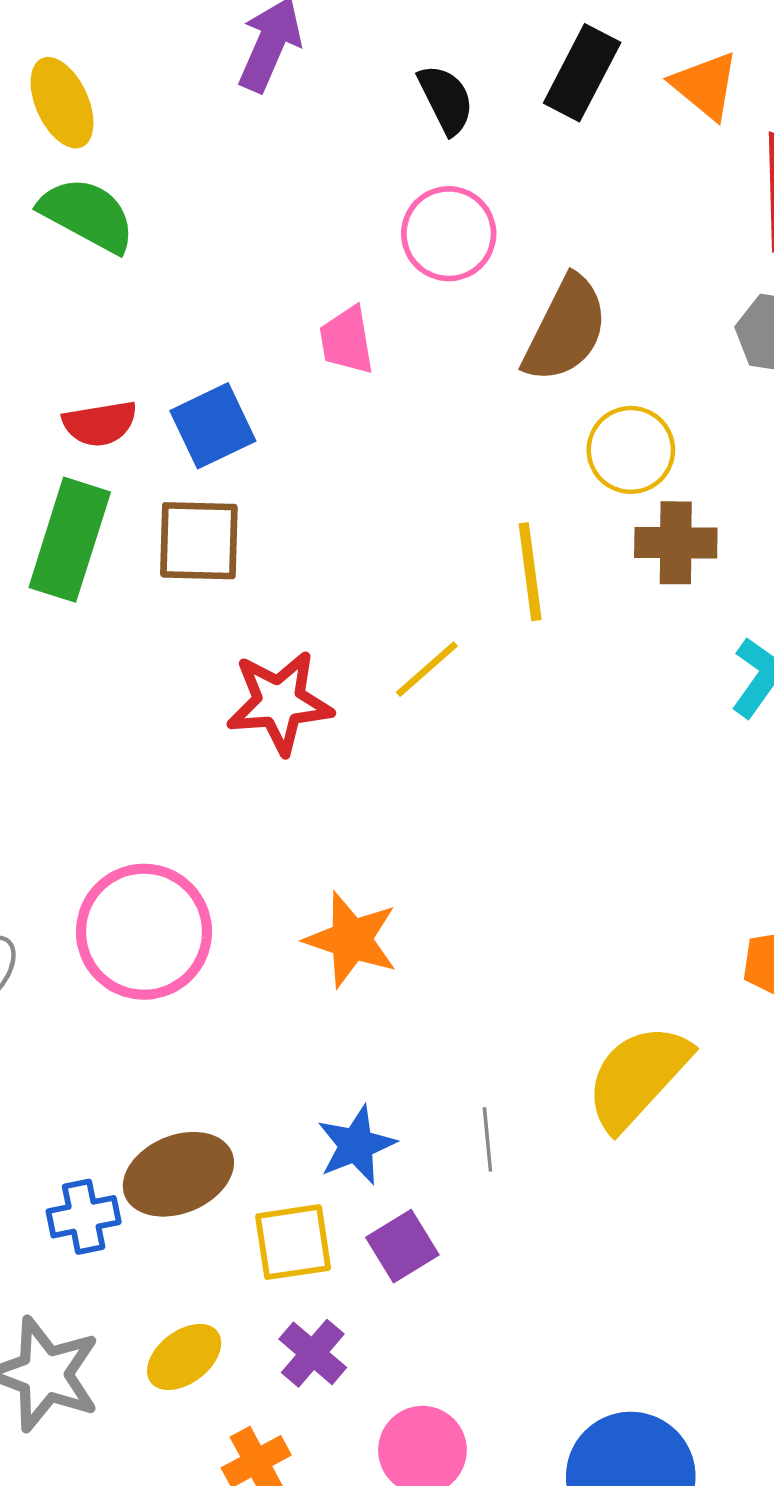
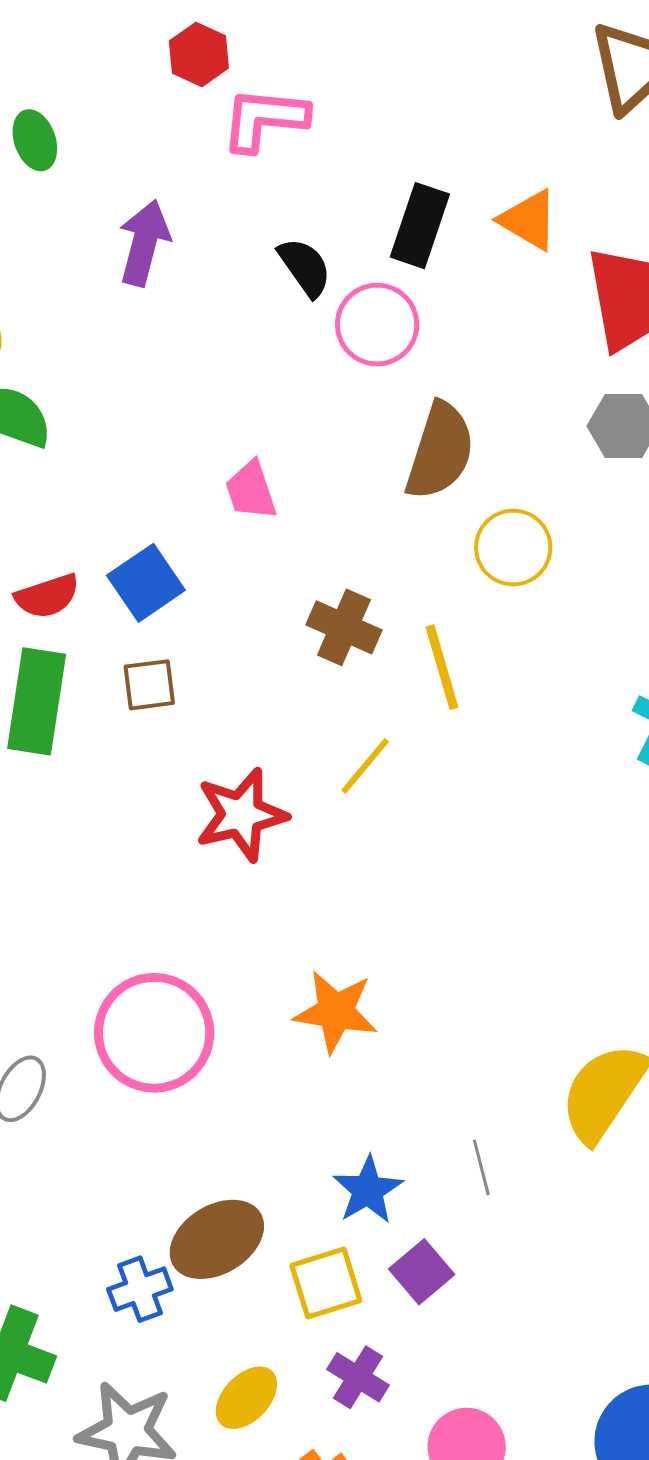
pink circle: (449, 234) -> (377, 325), moved
brown square: (199, 541) -> (149, 685), size x0.7
brown cross: (676, 543) -> (344, 627), moved, turned 32

